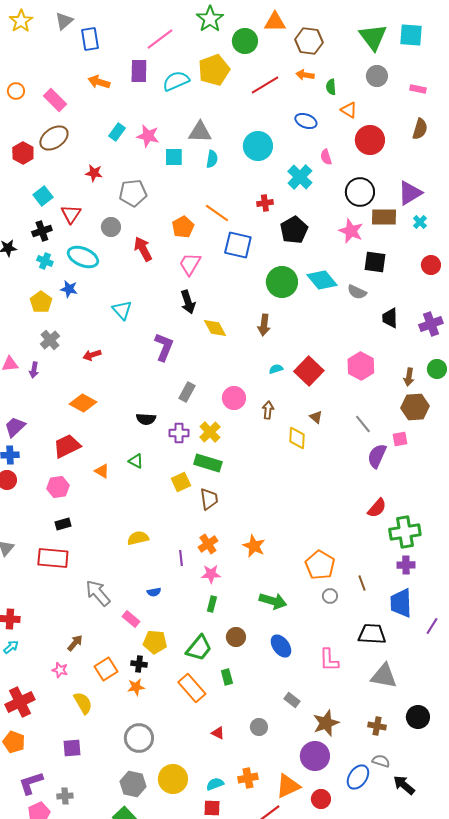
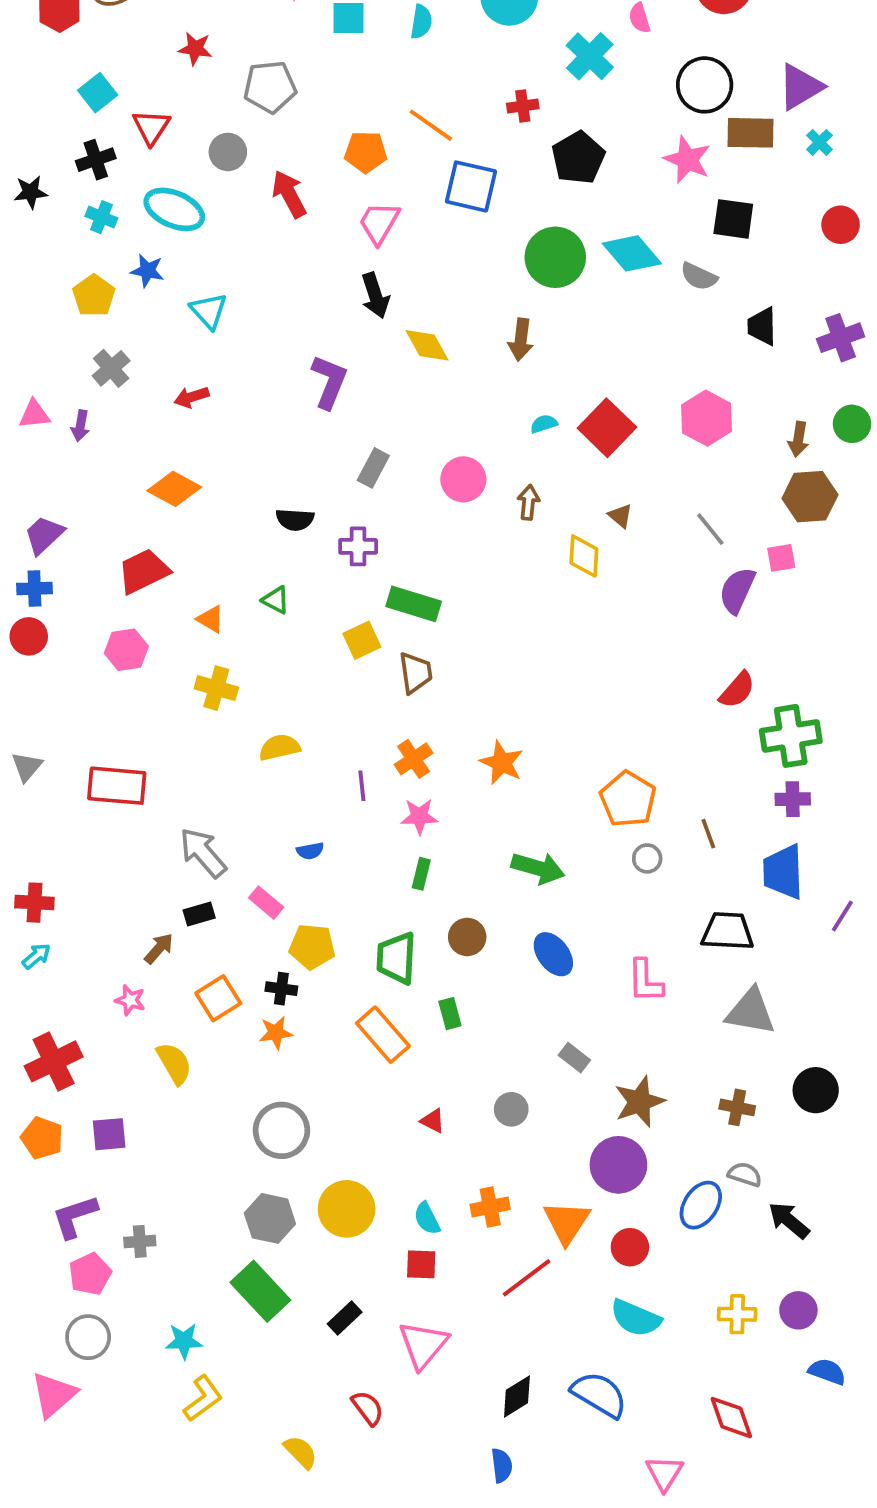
orange pentagon: (183, 227) -> (366, 152), turned 30
cyan triangle: (122, 310) -> (209, 311), moved
yellow cross: (210, 432) -> (216, 688), moved, turned -30
black rectangle: (63, 524) -> (199, 914), moved
green trapezoid: (199, 648) -> (396, 958), turned 144
purple square: (72, 748) -> (109, 1134), moved
cyan semicircle: (215, 784) -> (427, 1218), turned -96
orange triangle: (288, 786) -> (567, 1222), turned -32

